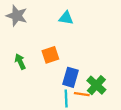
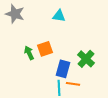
green arrow: (20, 62) -> (29, 53), moved
green cross: (96, 85) -> (86, 59), moved

